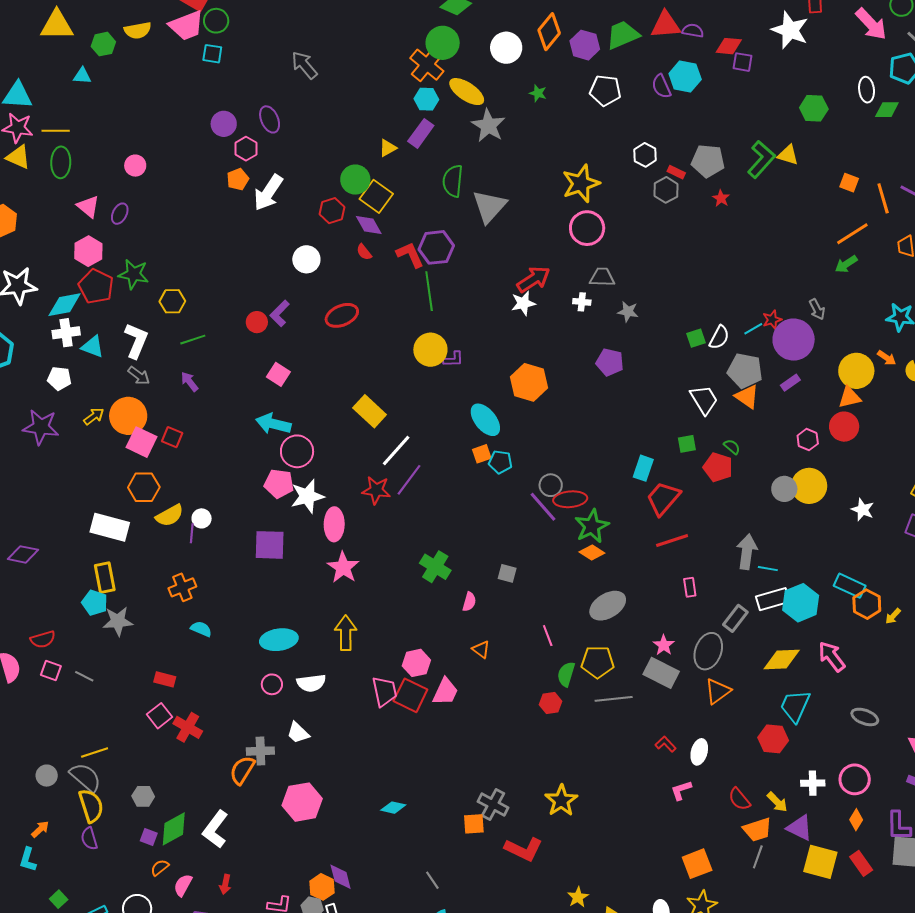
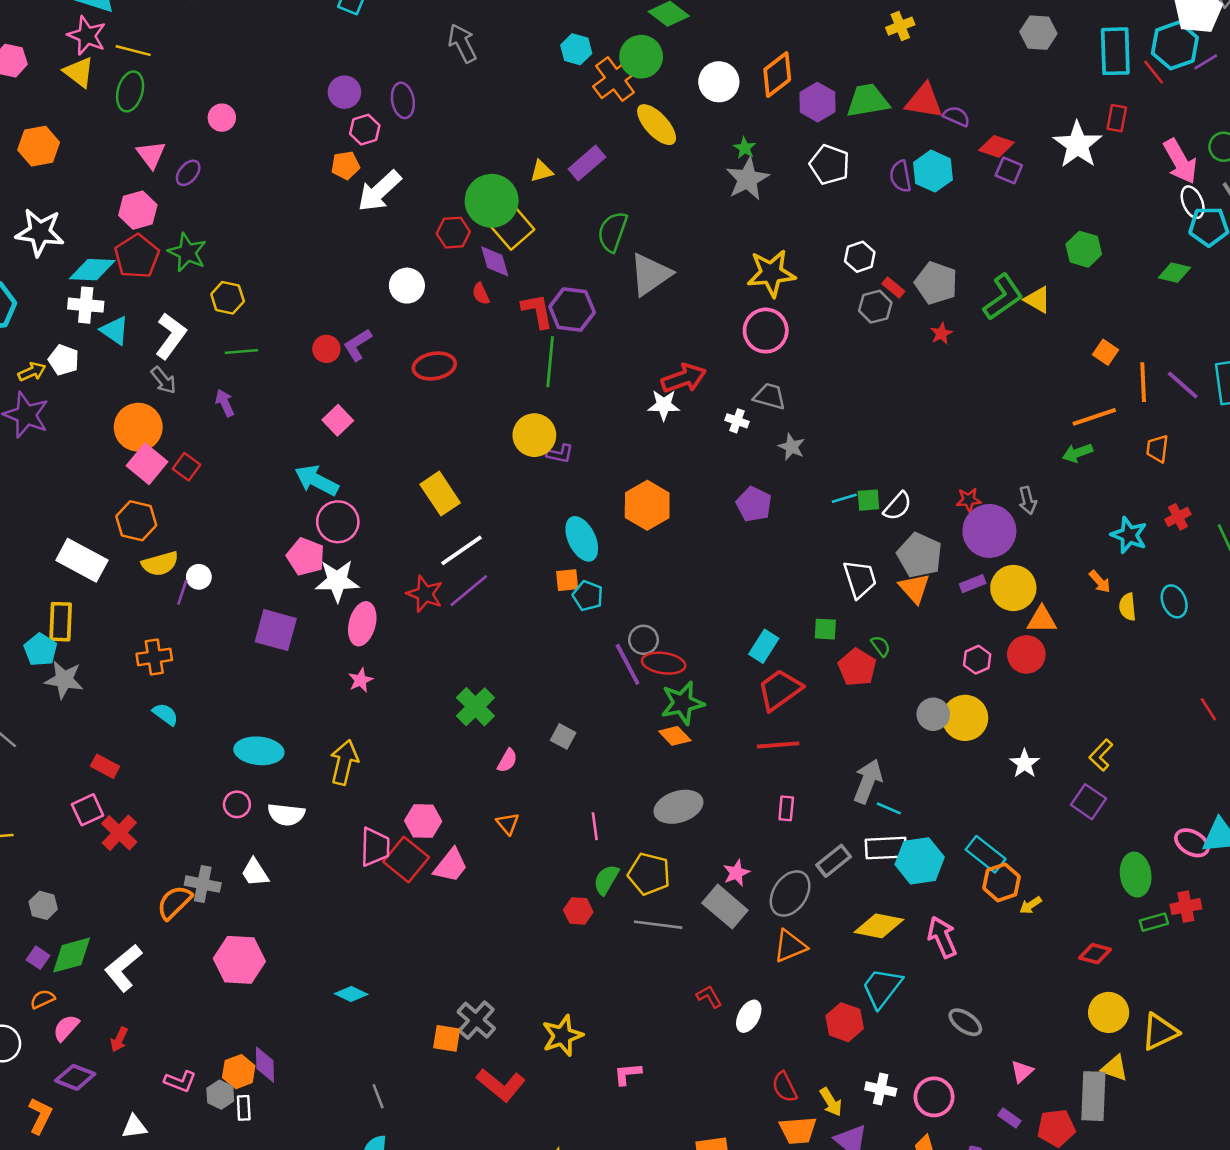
white ellipse: (867, 90) -> (1193, 202), moved, turned -30
cyan hexagon: (426, 99) -> (576, 49), moved
gray star: (488, 126) -> (748, 179), moved
green circle: (355, 180) -> (492, 201), size x1.4
cyan line: (753, 329) -> (844, 498), moved
yellow circle: (856, 371) -> (1013, 588), moved
yellow arrow: (94, 416) -> (32, 372), moved
pink star: (343, 567) -> (361, 680), size x0.6
pink L-shape: (681, 790) -> (628, 1074), moved

